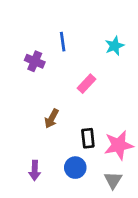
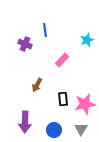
cyan star: (114, 46) -> (87, 40), moved
blue circle: (75, 168) -> (54, 130), moved
purple arrow: (35, 170) -> (25, 122), size x1.5

